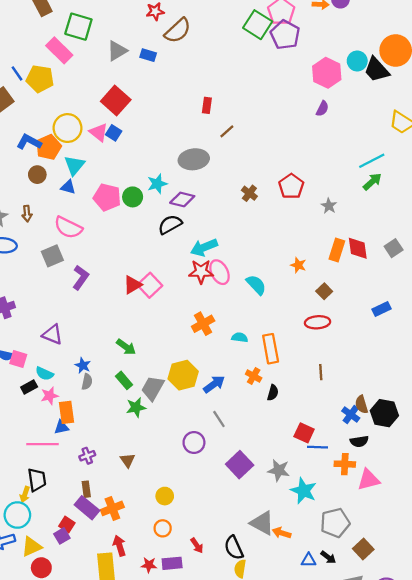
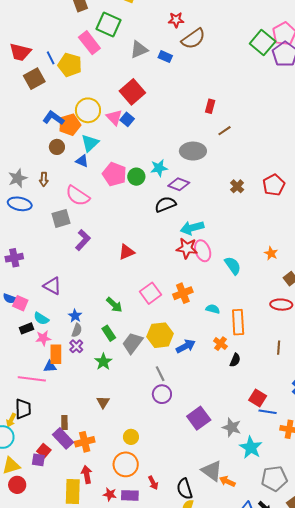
pink square: (150, 285) -> (150, 293), moved
green star: (136, 407) -> (103, 362), moved, turned -30
gray line: (219, 419) -> (160, 374), moved
purple cross: (87, 456) -> (76, 346), moved, turned -32
orange circle: (163, 528) -> (126, 464), size x1.6
purple square: (62, 536) -> (38, 460), turned 32

